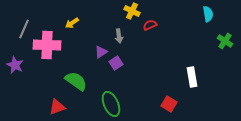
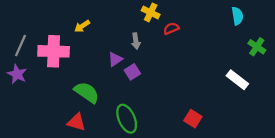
gray line: (24, 29) -> (20, 46), moved
white rectangle: (192, 77) -> (237, 80), moved, turned -42
red triangle: (57, 107) -> (76, 122), moved, turned 36

